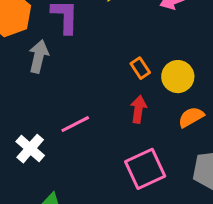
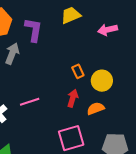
orange semicircle: (191, 117) -> (96, 109), moved

